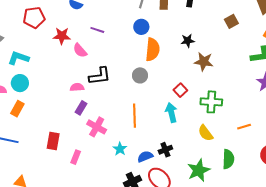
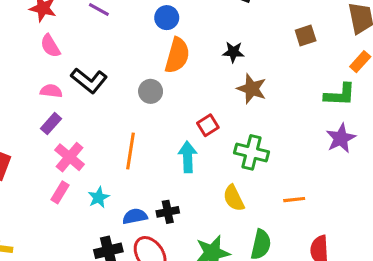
pink semicircle: (80, 50) -> (50, 46), moved
black L-shape: (100, 76) -> (89, 80), turned 35
pink rectangle: (76, 157) -> (60, 192), moved

